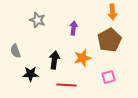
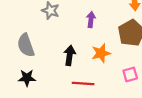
gray semicircle: (15, 51) -> (26, 45), size x1.5
black star: (30, 74) -> (27, 78), moved

